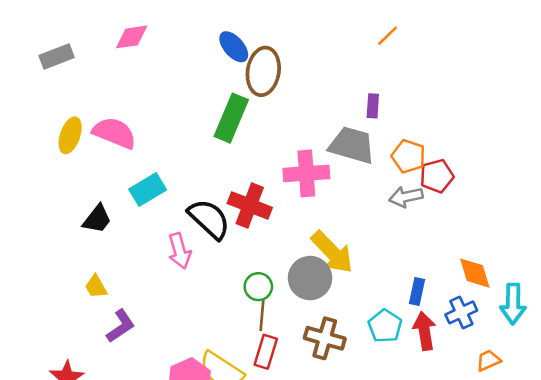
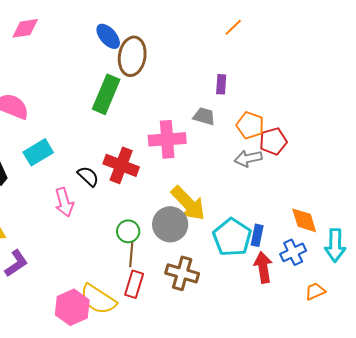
gray trapezoid: (352, 145) -> (204, 116), size x0.6
black semicircle: (209, 219) -> (88, 176), size x0.6
cyan pentagon: (385, 326) -> (232, 237), moved, size x1.4

